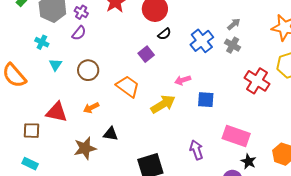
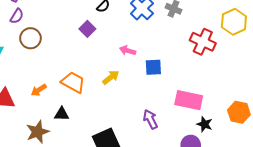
brown circle: (88, 70) -> (30, 38), moved
pink arrow: (183, 80) -> (128, 50), turned 42
orange trapezoid: (128, 86) -> (73, 82), moved
yellow arrow: (163, 104) -> (111, 77), size x0.7

